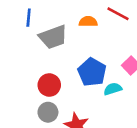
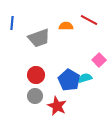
blue line: (29, 18) -> (12, 23), moved
blue pentagon: (92, 72) -> (69, 80), moved

